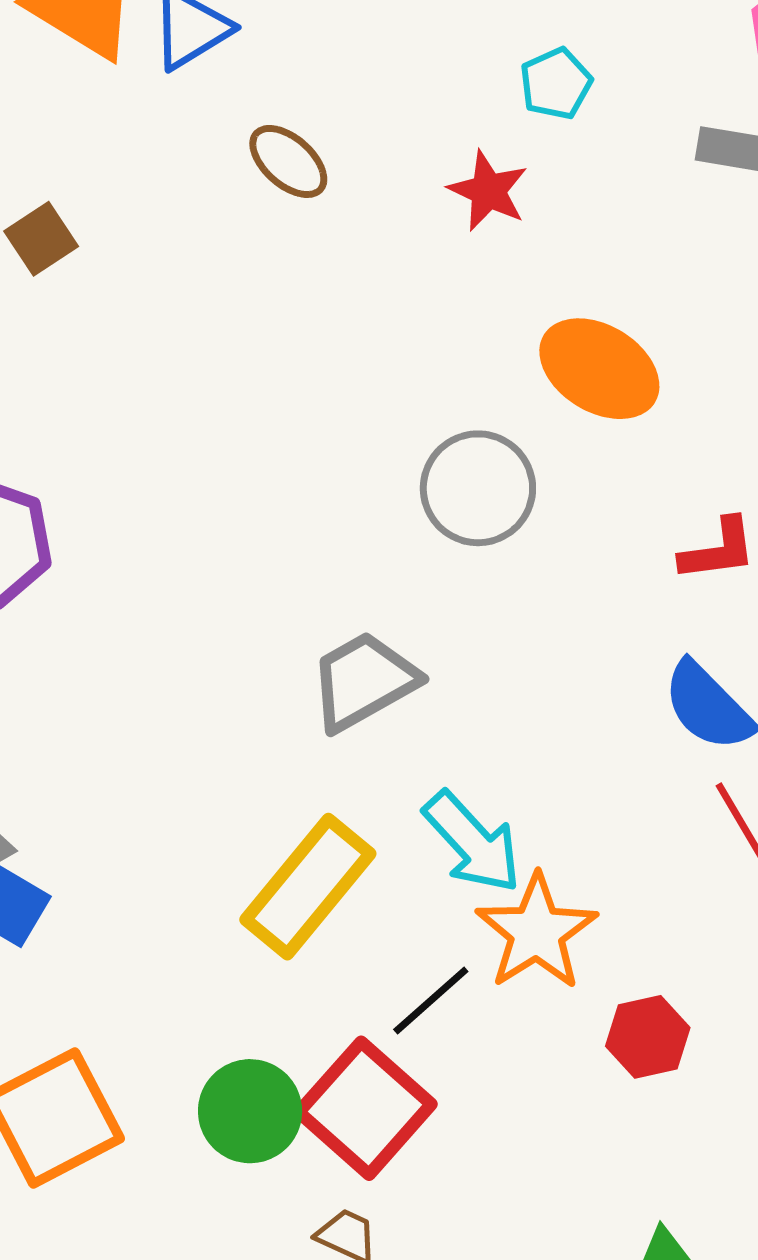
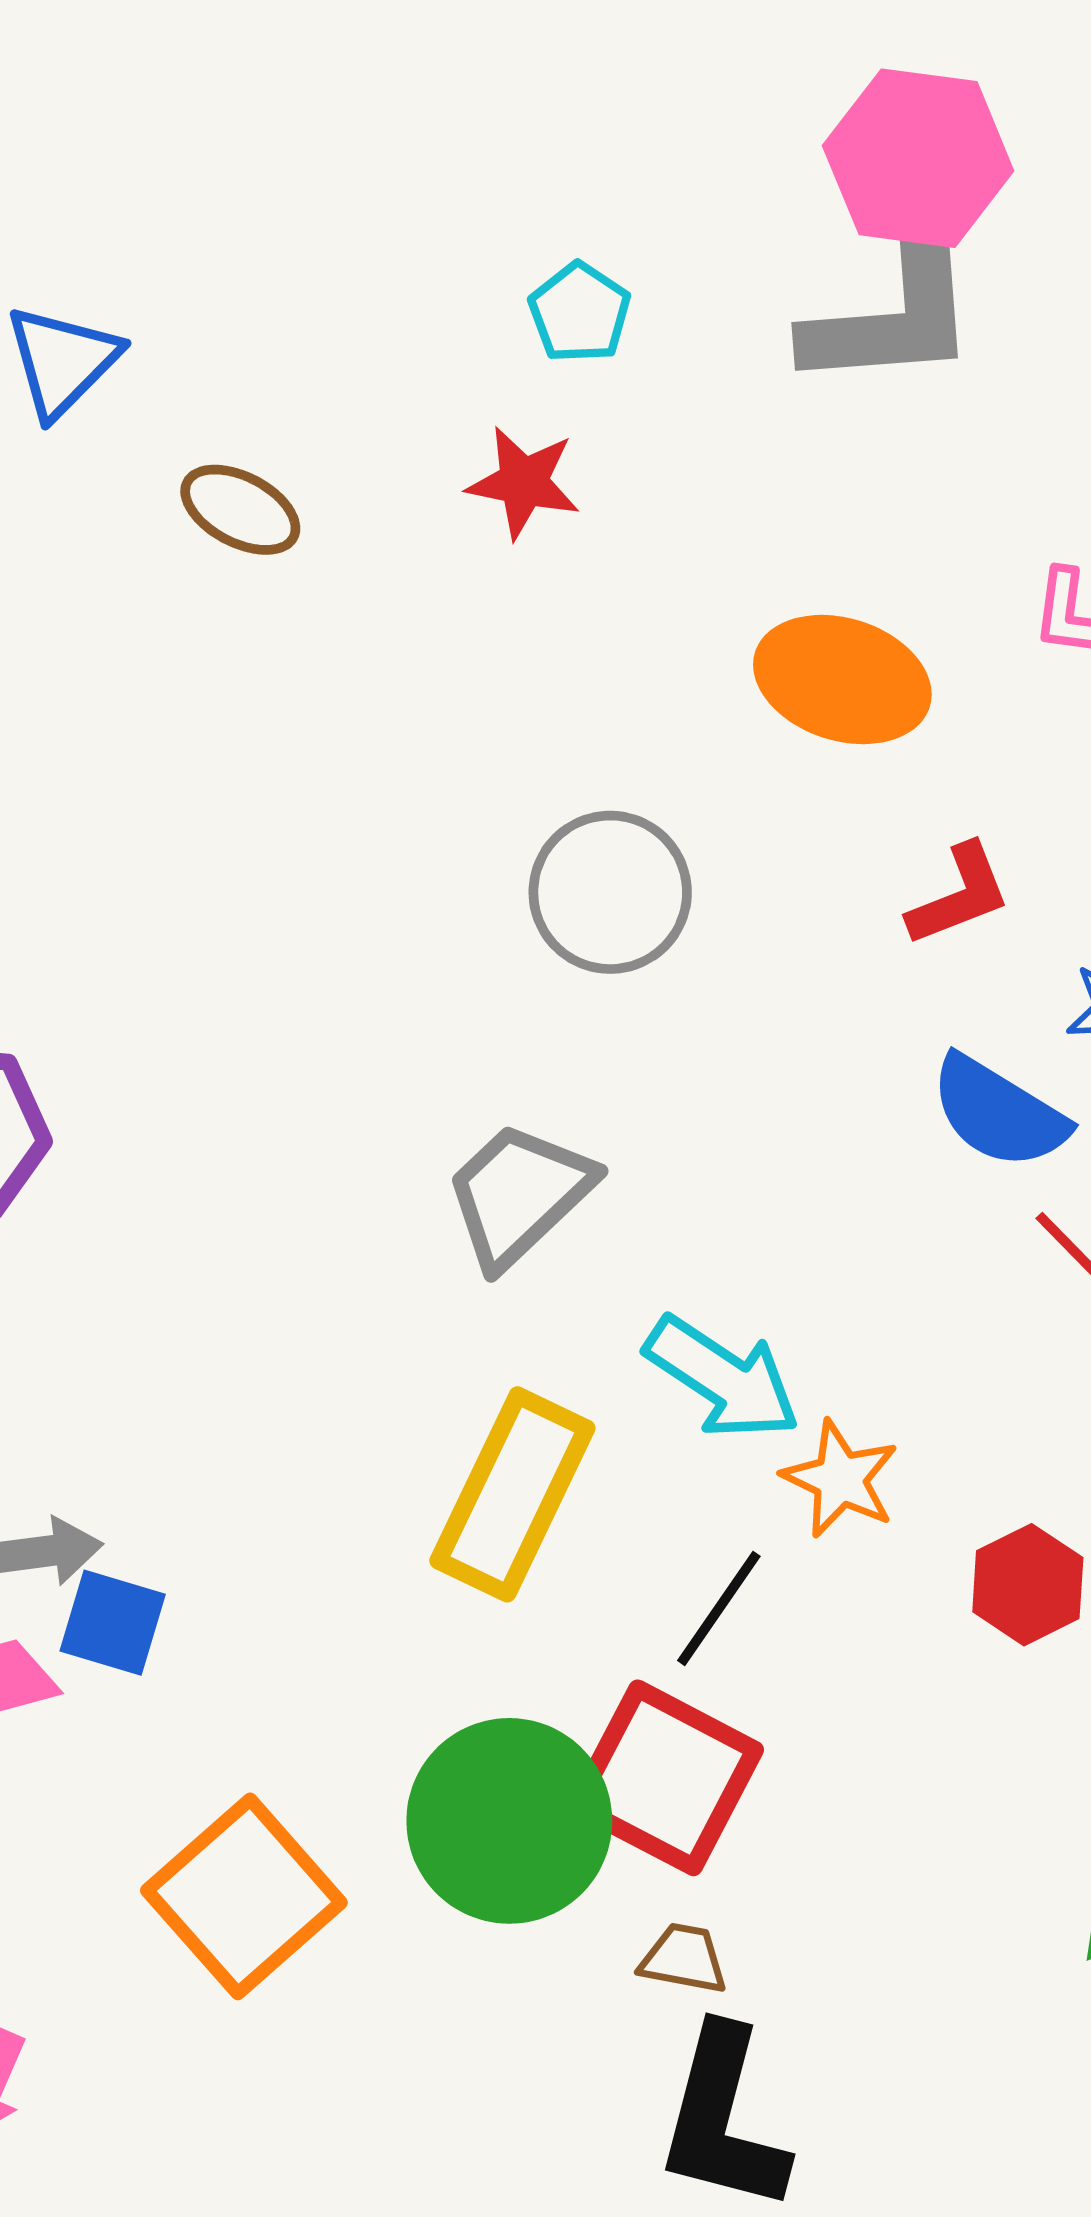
orange ellipse: (599, 369) -> (842, 680), moved
orange star: (537, 932) -> (840, 1479), size x0.7
green circle: (250, 1111) -> (509, 1821), size x1.4

